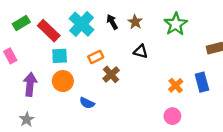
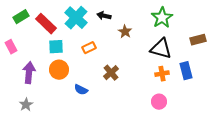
black arrow: (112, 22) -> (104, 16), turned -48
brown star: (135, 22) -> (125, 32), moved
black triangle: (141, 51) -> (161, 49), moved, size x1.6
brown cross: (111, 74) -> (111, 73), moved
orange cross: (176, 85) -> (162, 74), turned 32

